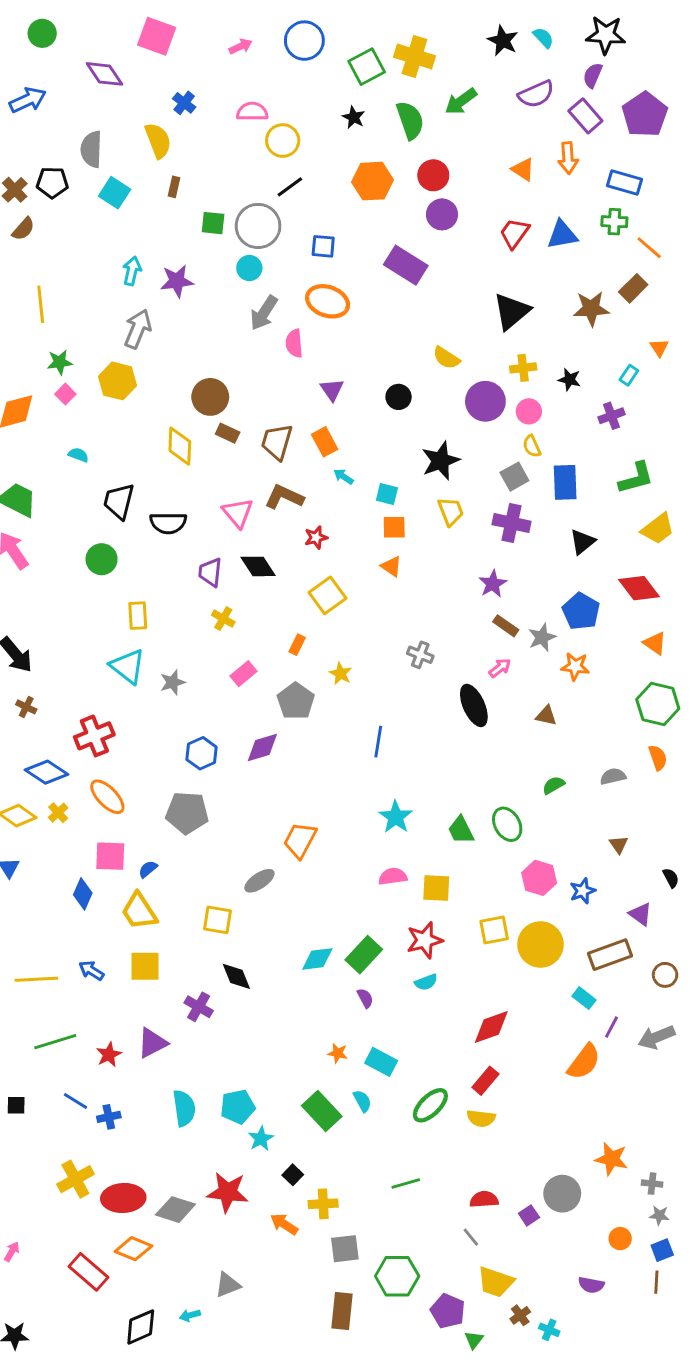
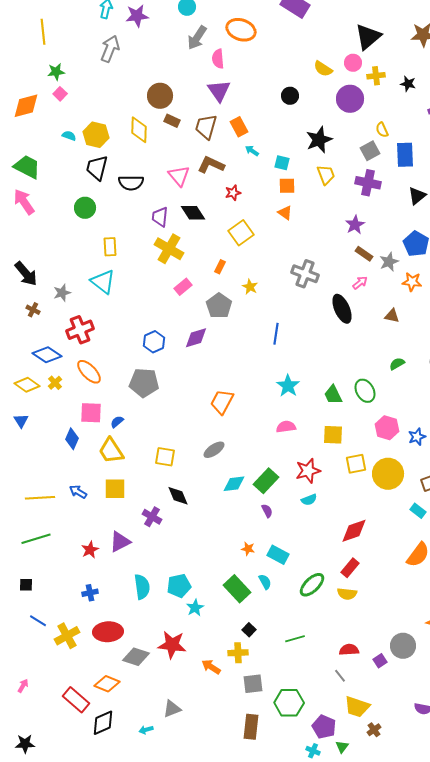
yellow hexagon: (117, 381) -> (96, 135), moved
purple triangle: (332, 390) -> (219, 91), moved, size x1.4
pink circle: (529, 411) -> (353, 63), moved
yellow cross: (223, 619) -> (169, 249), size x1.8
gray cross: (420, 655) -> (305, 274), size x1.5
gray star: (173, 682) -> (62, 293), moved
gray ellipse: (259, 881) -> (214, 450), moved
yellow square: (436, 888) -> (333, 435), moved
green line: (55, 1042) -> (36, 539), moved
blue line: (75, 1101) -> (38, 621), moved
black square: (293, 1175) -> (249, 630), moved
red ellipse: (123, 1198) -> (108, 632), moved
black diamond: (141, 1327) -> (103, 723), moved
cyan cross: (549, 1330) -> (313, 751), moved

